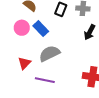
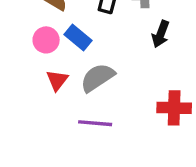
red triangle: (24, 63) -> (57, 80), moved

